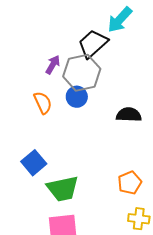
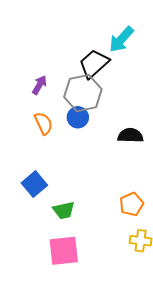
purple arrow: (53, 65) -> (39, 85), moved
green trapezoid: (63, 189) -> (64, 210), size x0.7

